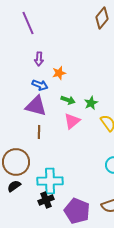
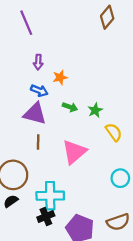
pink triangle: (72, 121) -> (74, 152), moved, size x1.4

